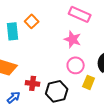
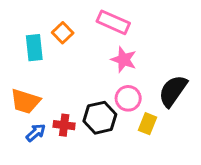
pink rectangle: (80, 14) -> (113, 22), moved
black hexagon: (57, 91) -> (100, 118), moved
blue arrow: (14, 97) -> (36, 133), moved

